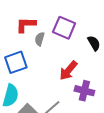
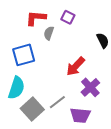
purple square: (64, 28) -> (68, 17), moved, size x0.6
purple cross: (84, 91) -> (90, 87), turned 30

